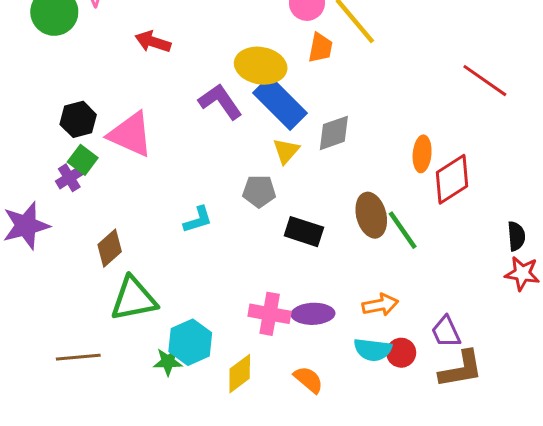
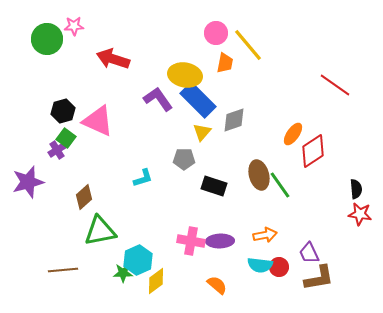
red arrow: (153, 42) -> (113, 59), size x1.4
orange ellipse: (422, 154) -> (293, 134), turned 30
yellow diamond: (240, 374) -> (156, 281), moved

